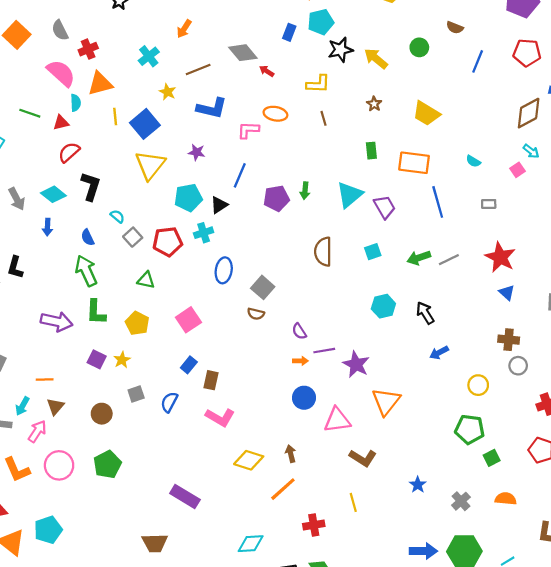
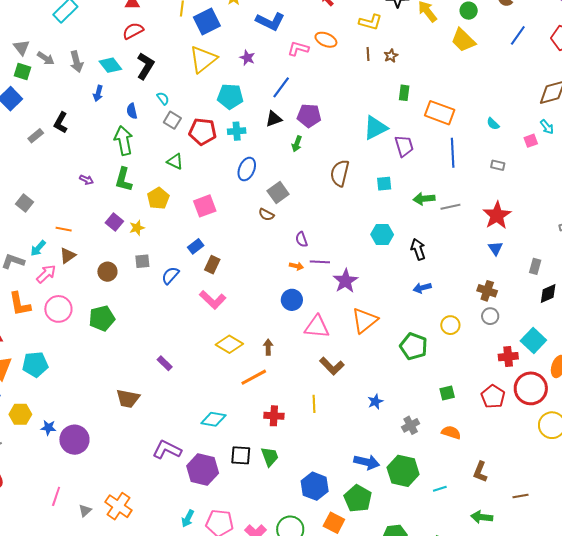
brown star: (374, 104) -> (391, 56), moved
yellow trapezoid: (426, 113) -> (463, 40), moved
green arrow: (305, 191) -> (297, 144), moved
black triangle: (219, 205) -> (274, 119), moved
gray square: (133, 237) -> (172, 120), turned -30
purple arrow: (57, 322) -> (86, 180), size x0.5
green pentagon: (470, 429) -> (414, 346), moved
purple rectangle: (185, 497) -> (165, 363), size x0.6

